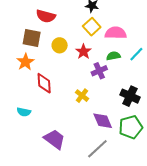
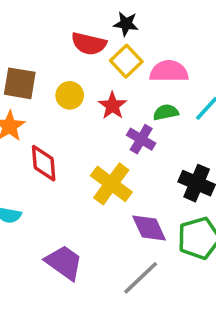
red semicircle: (46, 16) -> (89, 44), moved
purple cross: (99, 71) -> (141, 139), turned -35
yellow cross: (82, 96) -> (111, 184), size x1.6

